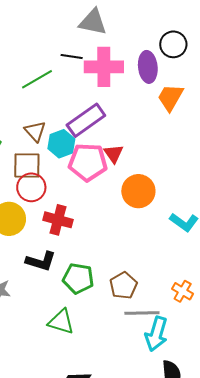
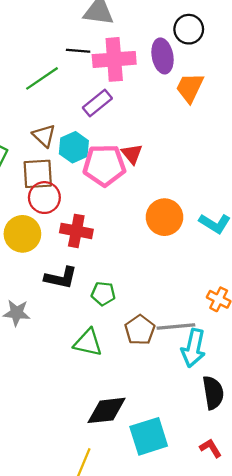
purple rectangle: (86, 120) -> (97, 103), moved, size x0.7
orange circle: (138, 191) -> (164, 217), moved
green pentagon: (78, 278) -> (103, 294), size x0.7
brown pentagon: (123, 285) -> (140, 330), moved

